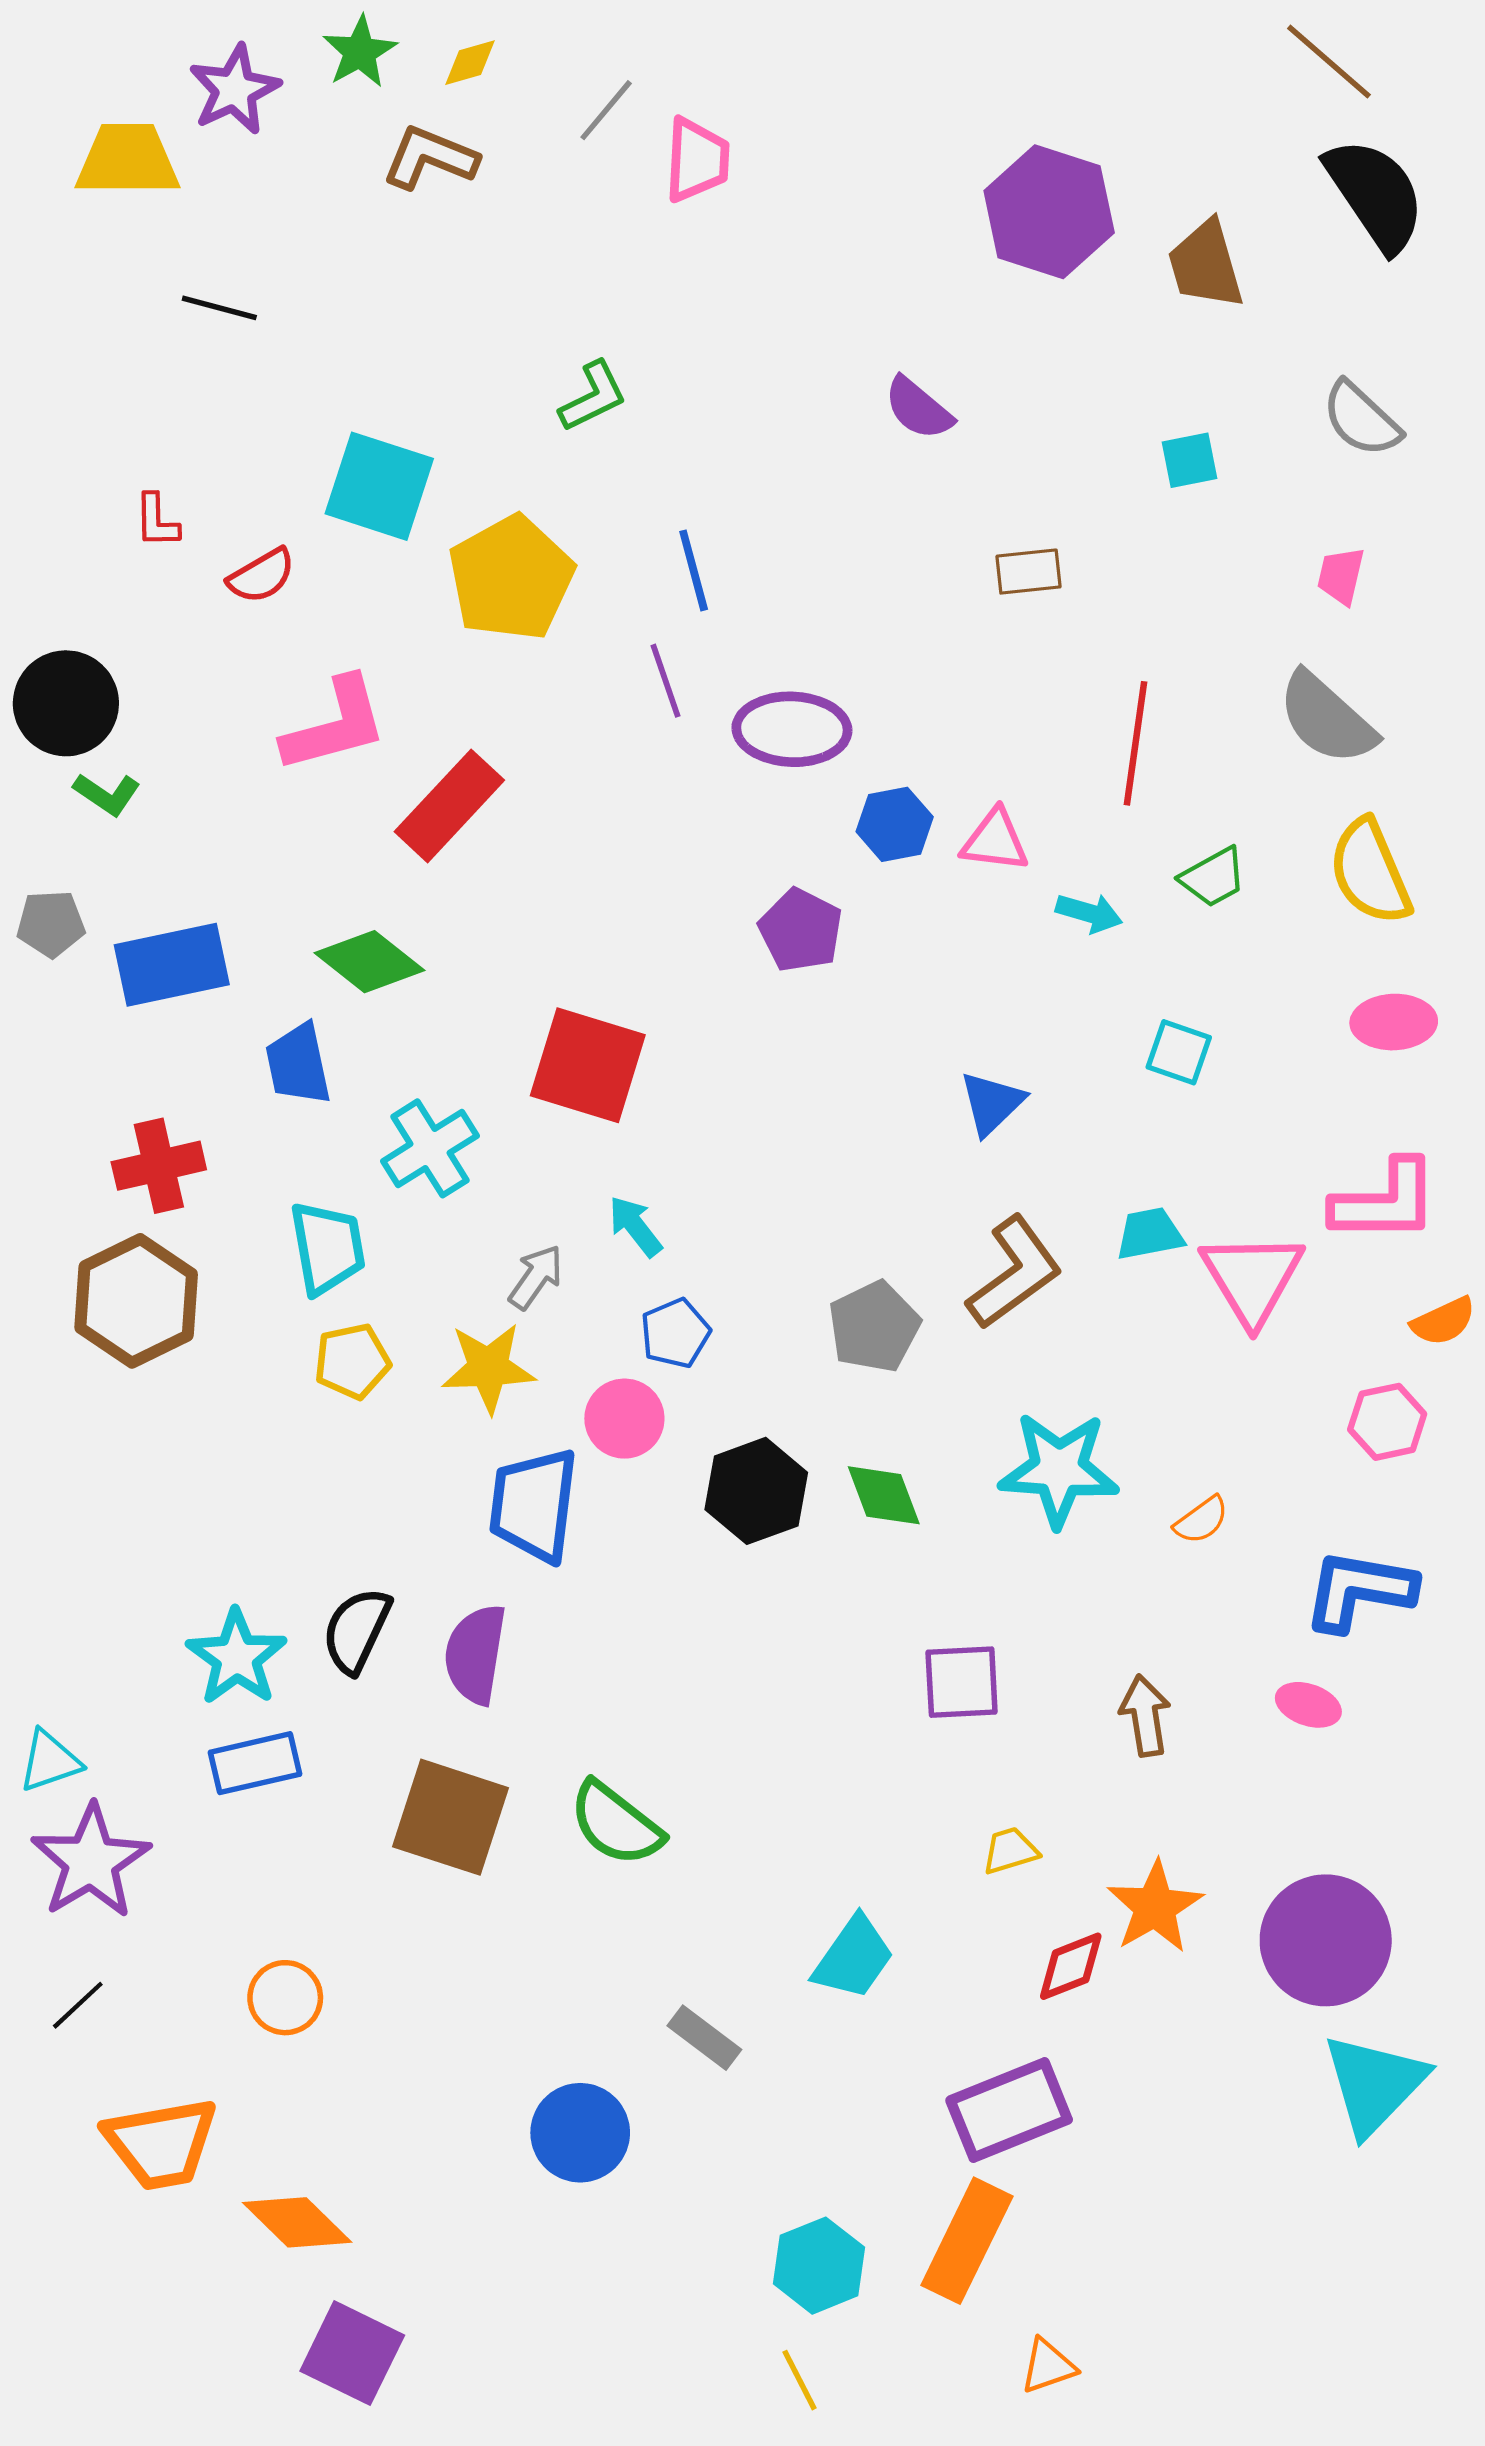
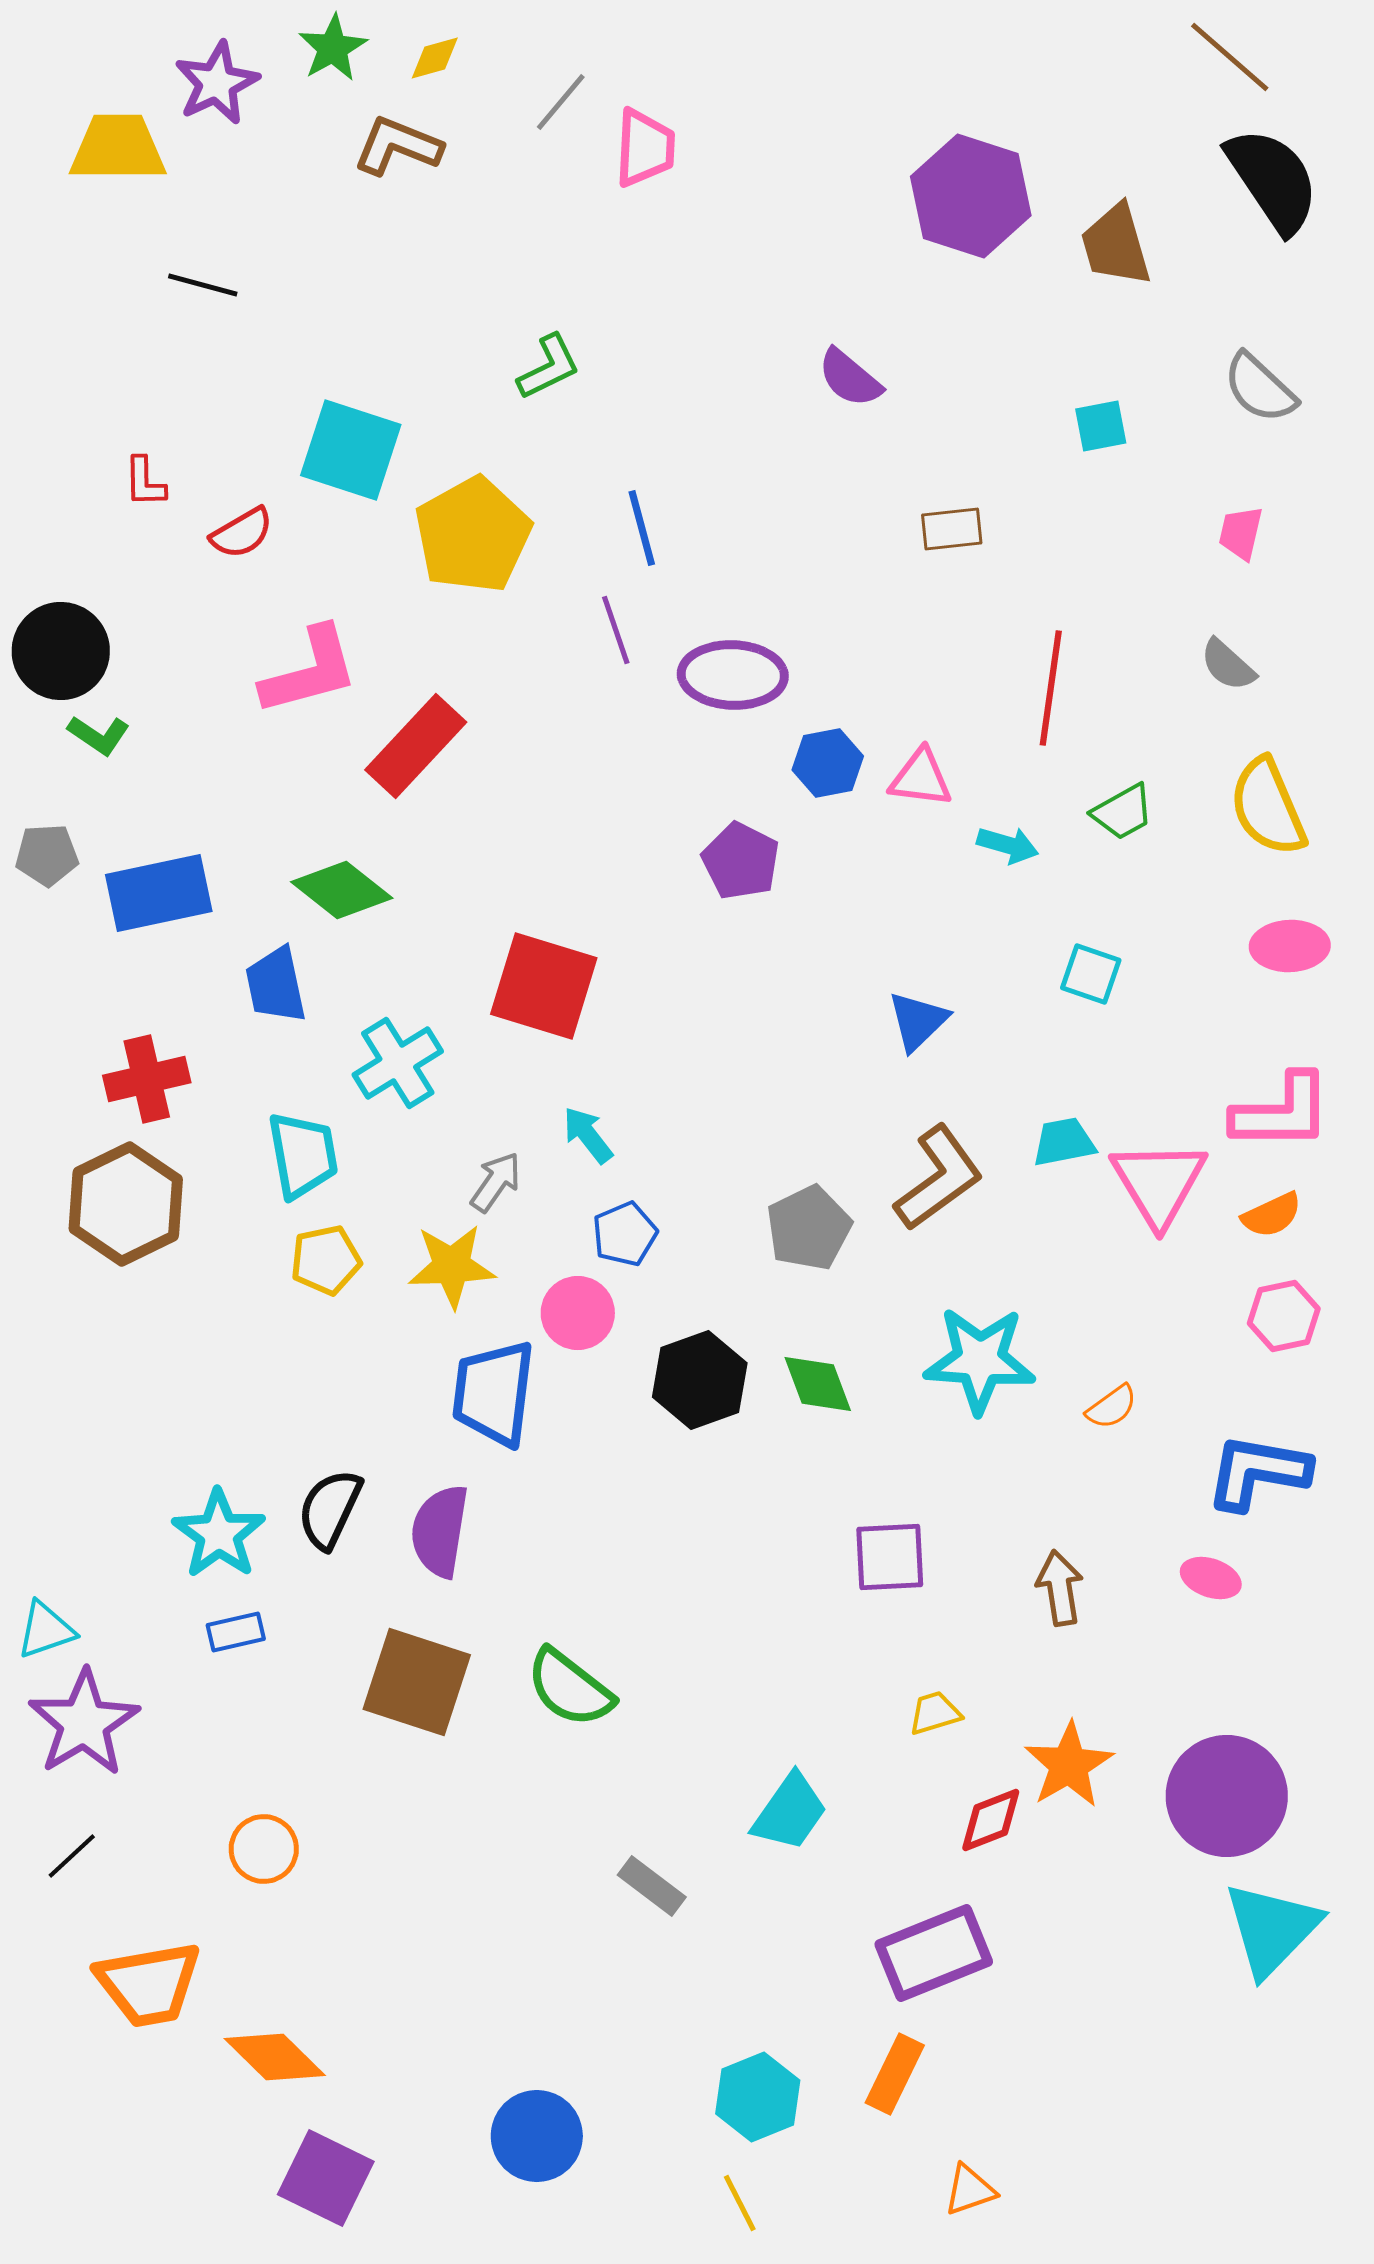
gray semicircle: (1327, 718) -> (1228, 665), size x0.6
orange semicircle: (1443, 1321) -> (1272, 1215), moved
blue rectangle: (255, 1763) -> (236, 1632), size x0.7
blue circle: (580, 2133) -> (537, 2136), moved
orange rectangle: (967, 2241) -> (895, 2074), size x0.7

